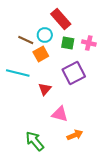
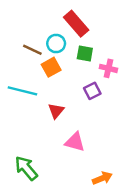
pink cross: (89, 43) -> (108, 68), moved
purple square: (74, 73) -> (92, 91), size x0.6
orange arrow: (75, 135) -> (102, 178), moved
green arrow: (35, 141) -> (26, 168), moved

